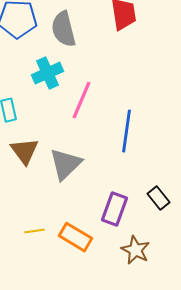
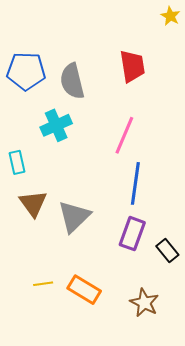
pink line: (82, 100) -> (124, 135), moved
purple rectangle: (114, 209) -> (132, 234), moved

